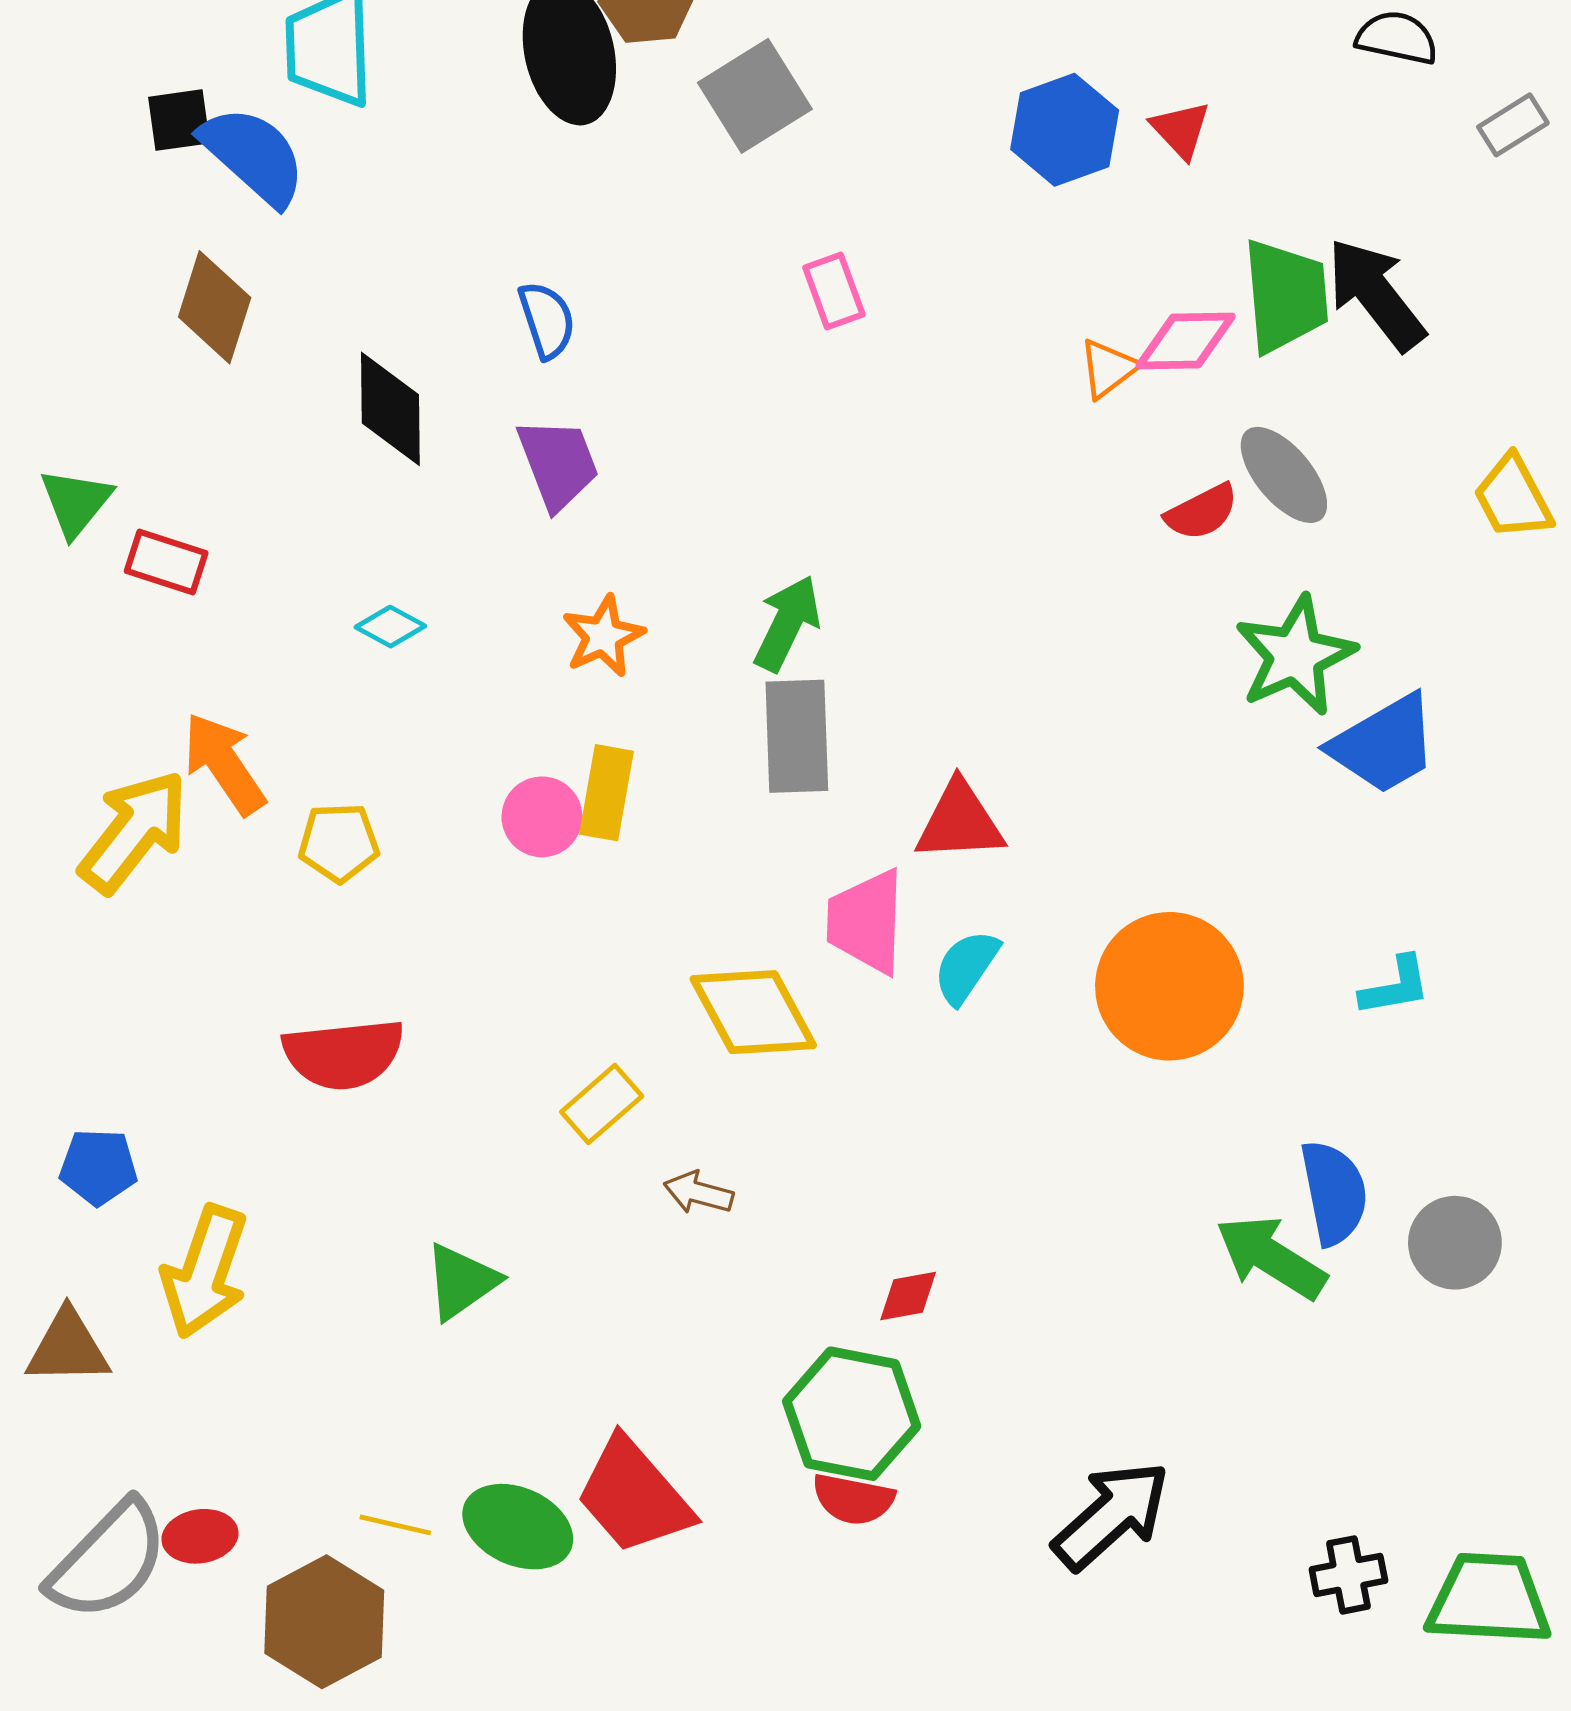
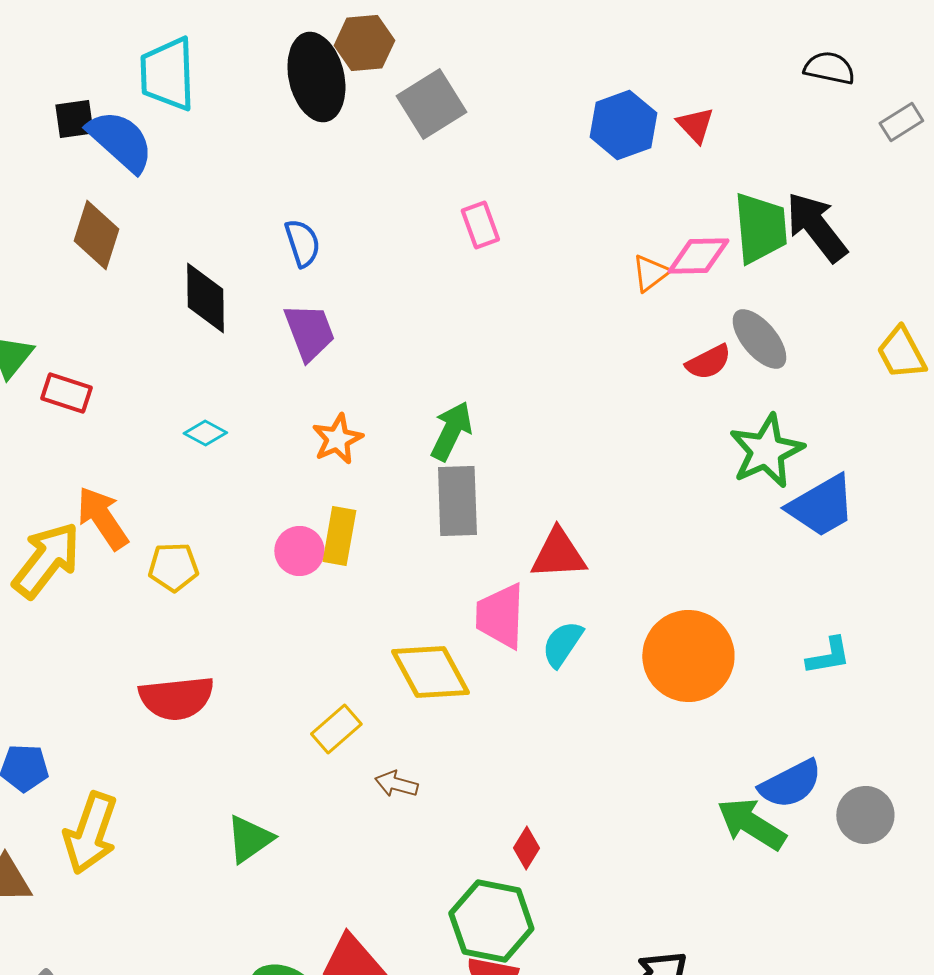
blue semicircle: (1334, 1193) -> (790, 784), turned 74
red diamond: (908, 1296) -> (526, 848), turned -48

